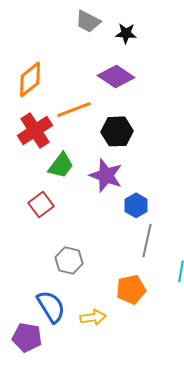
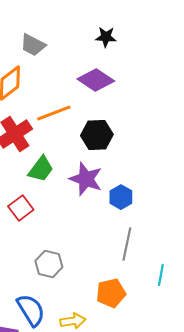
gray trapezoid: (88, 21) -> (33, 45), moved
blue hexagon: (136, 205) -> (121, 197), moved

